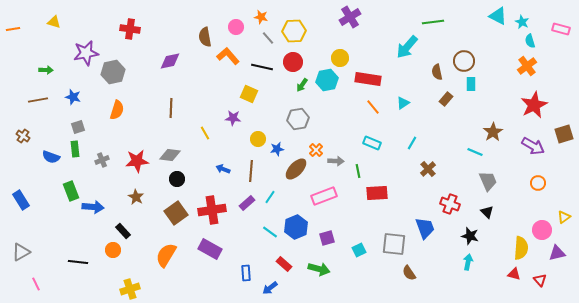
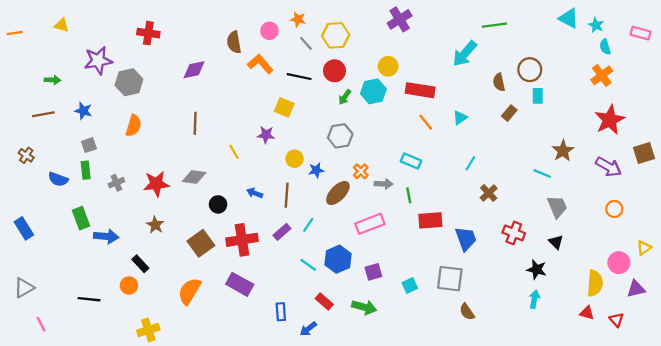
cyan rectangle: (372, 143) -> (411, 161), moved
black circle: (177, 179) -> (218, 204), moved
blue trapezoid: (425, 228) -> (466, 239), moved

